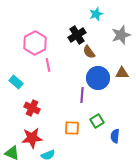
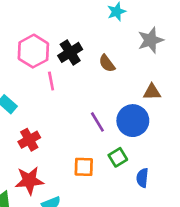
black cross: (77, 35) -> (70, 52), moved
blue circle: (98, 78) -> (133, 121), moved
purple line: (82, 95) -> (97, 122), turned -35
red cross: (32, 108) -> (29, 140), turned 35

